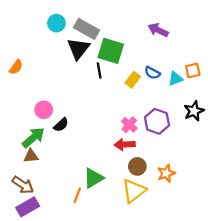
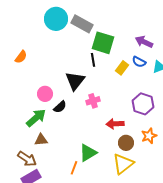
cyan circle: (56, 23) -> (56, 19), size x1.5
purple arrow: (158, 30) -> (144, 42), moved
black triangle: (78, 49) -> (75, 81), moved
pink cross: (129, 125) -> (93, 101), moved, turned 32
brown triangle: (31, 156) -> (41, 140), moved
orange star: (166, 173) -> (149, 136), moved

